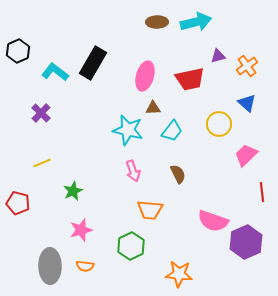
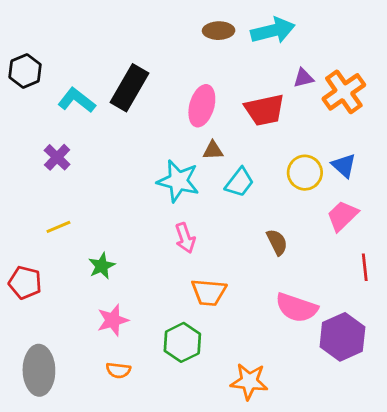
orange cross: (247, 66) -> (344, 92), size x1.4
blue triangle: (247, 103) -> (344, 166), moved
brown semicircle: (178, 174) -> (277, 242), moved
gray ellipse: (50, 266) -> (39, 370), moved

